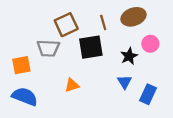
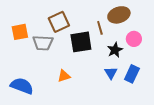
brown line: (103, 22) -> (100, 28), moved
orange square: (21, 65) -> (20, 32), moved
blue rectangle: (148, 94) -> (132, 74), moved

